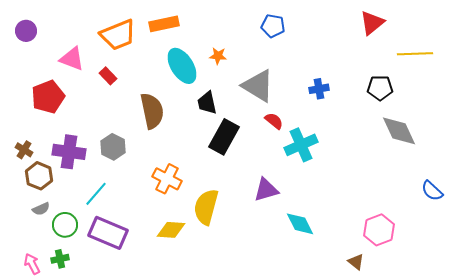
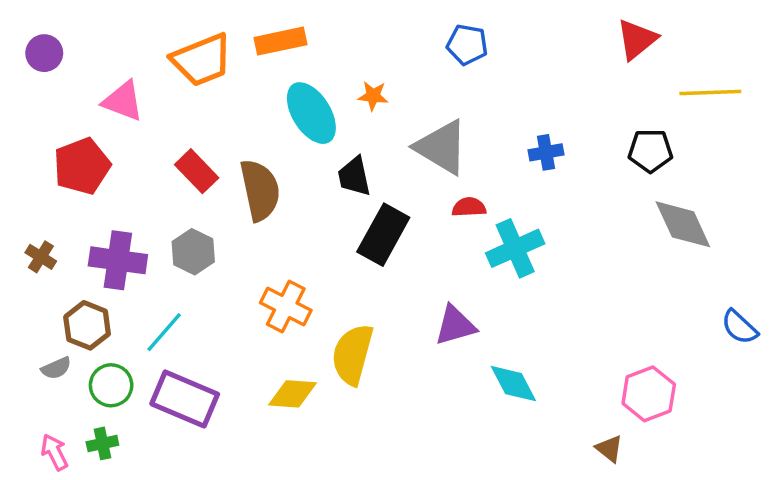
red rectangle: (108, 76) -> (197, 171), moved, size x1.4
red semicircle: (274, 121) -> (469, 207), turned -42
brown hexagon: (39, 176) -> (87, 325), moved
gray semicircle: (41, 209) -> (56, 368), moved

